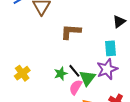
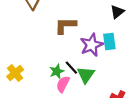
purple star: (107, 69) -> (92, 45), moved
pink semicircle: (76, 87) -> (63, 84), moved

